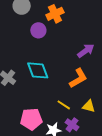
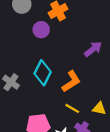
cyan diamond: (38, 70) -> (43, 73), turned 50
orange L-shape: (78, 78) -> (71, 81), moved

